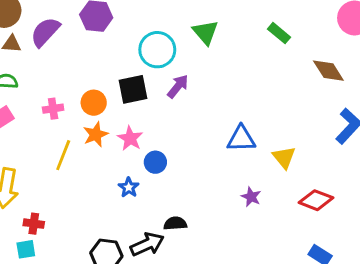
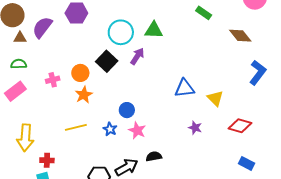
green triangle: (205, 32) -> (154, 30), moved, turned -42
black square: (133, 89) -> (107, 61), turned -30
pink star: (130, 138) -> (137, 130), moved
yellow line: (63, 155) -> (76, 127), moved, turned 60
black semicircle: (175, 223) -> (154, 156), moved

